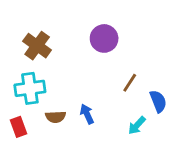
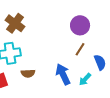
purple circle: (104, 38) -> (80, 25), moved
blue arrow: (87, 114) -> (63, 74), moved, size x1.5

